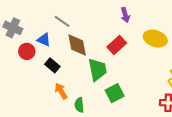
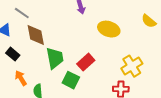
red rectangle: (117, 45) -> (86, 62), moved
green square: (115, 93) -> (71, 80), turned -36

